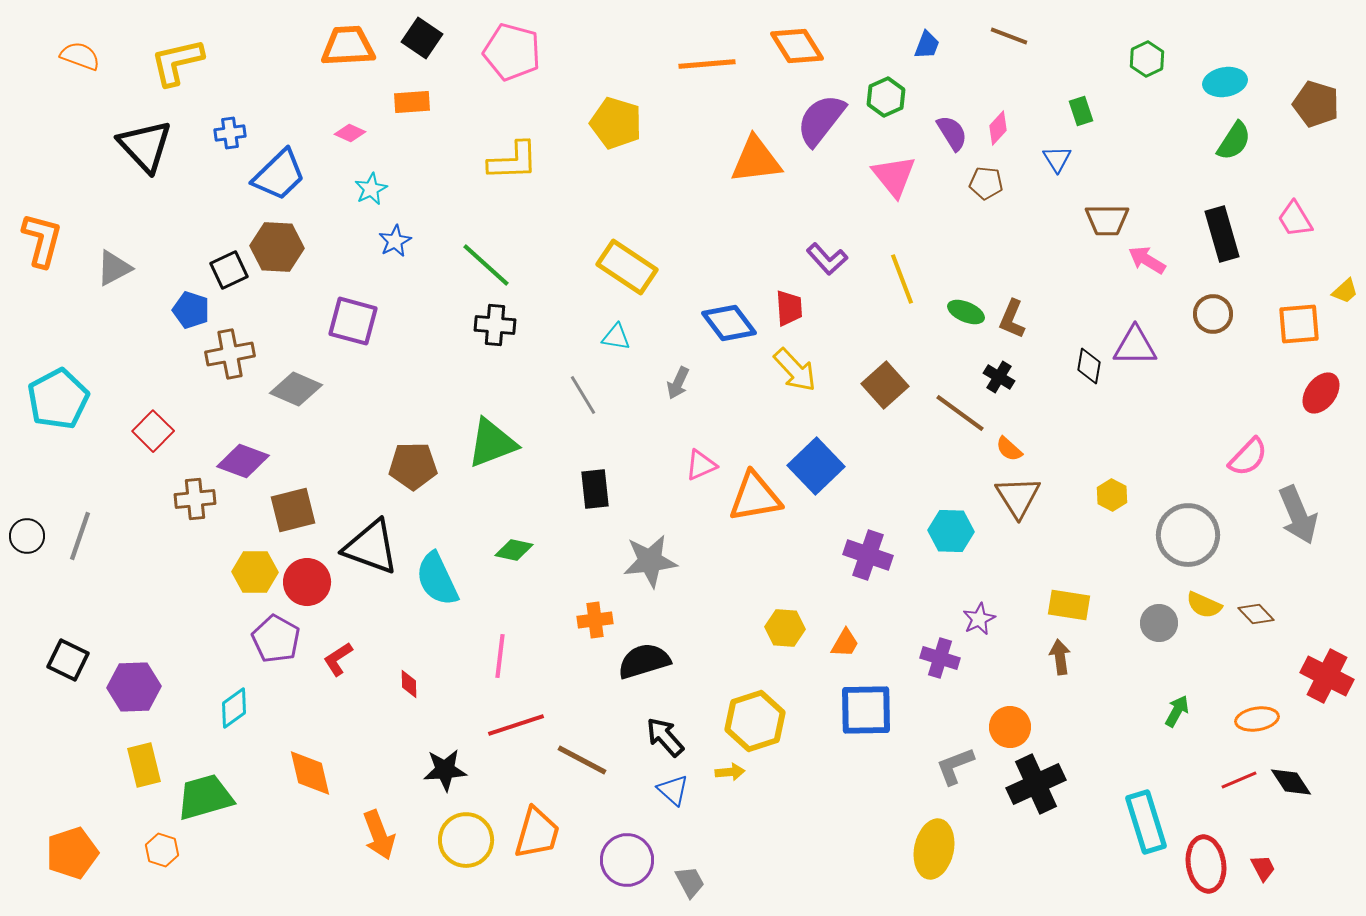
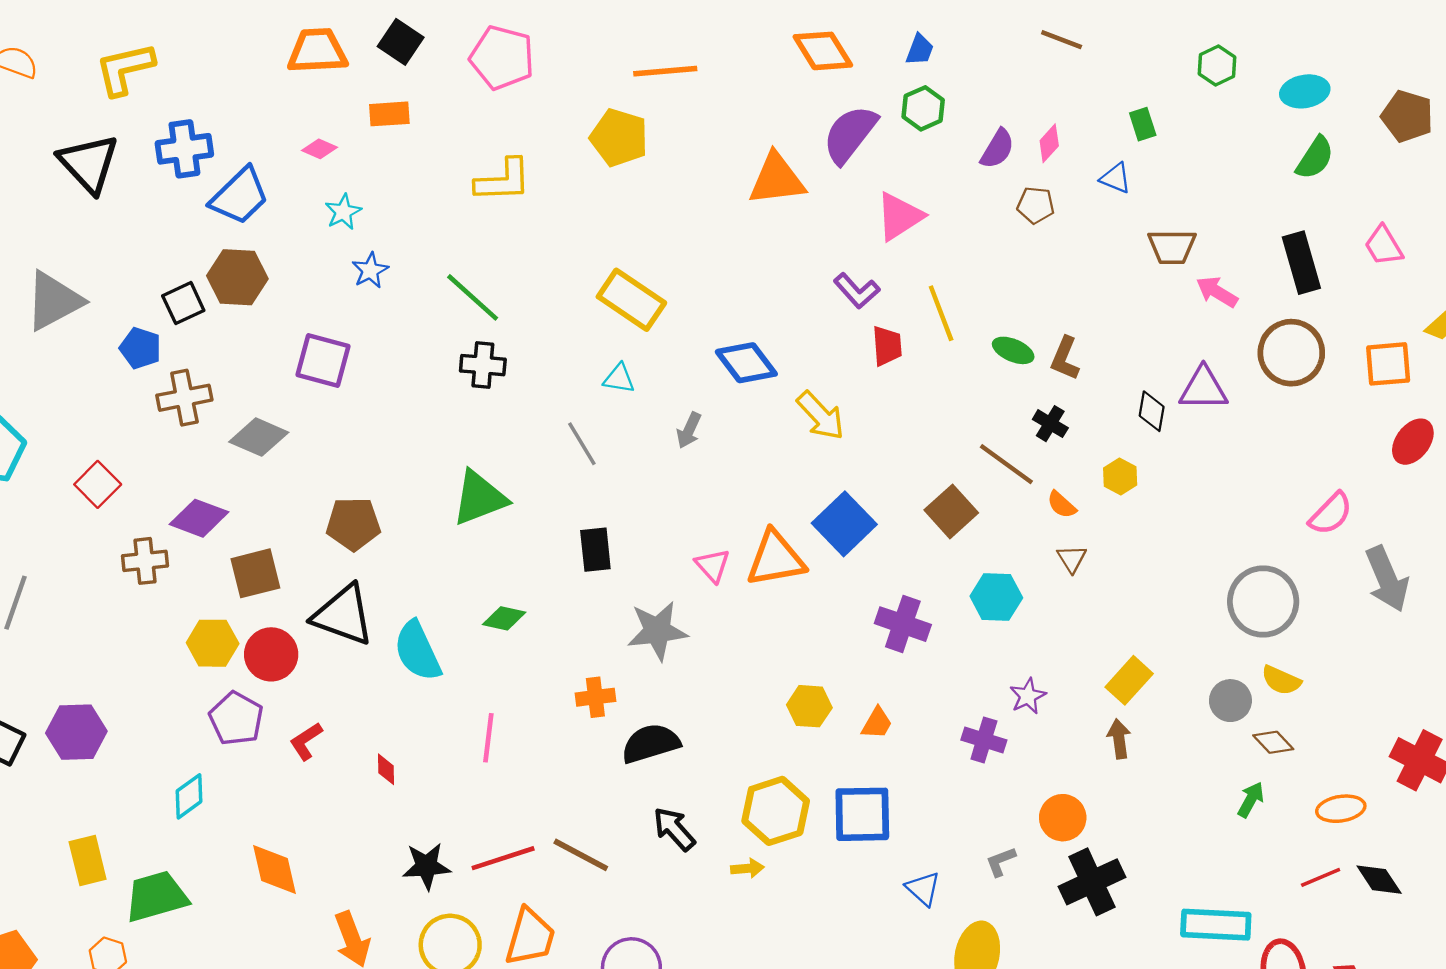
blue trapezoid: (927, 45) -> (920, 50), moved
orange line: (707, 64) -> (665, 71), moved
blue cross: (230, 133) -> (184, 149), size x1.6
purple semicircle: (952, 133) -> (997, 149), turned 63
blue triangle: (1057, 159) -> (1116, 178), turned -36
pink triangle: (894, 176) -> (899, 216), moved, turned 36
gray triangle: (114, 268) -> (54, 301), size x1.5
red trapezoid: (789, 308) -> (887, 346), moved
brown circle: (1213, 314) -> (1291, 353), size x1.5
brown square: (885, 385) -> (951, 511), moved
pink triangle: (701, 465) -> (713, 565), moved, turned -48
brown pentagon: (413, 466) -> (353, 524), moved
yellow hexagon: (1112, 495) -> (1120, 477), moved
brown triangle: (1018, 497) -> (1072, 559), size x0.6
yellow rectangle: (1069, 605) -> (1129, 680), turned -57
brown diamond: (1256, 614) -> (1273, 742), moved
purple hexagon: (134, 687) -> (76, 732), moved
blue square: (866, 710) -> (862, 814), moved
red line: (516, 725) -> (503, 858), moved
gray L-shape: (955, 766) -> (1001, 862), size x0.7
blue triangle: (673, 790) -> (923, 889), moved
cyan rectangle: (1146, 822) -> (1216, 925), turned -70

